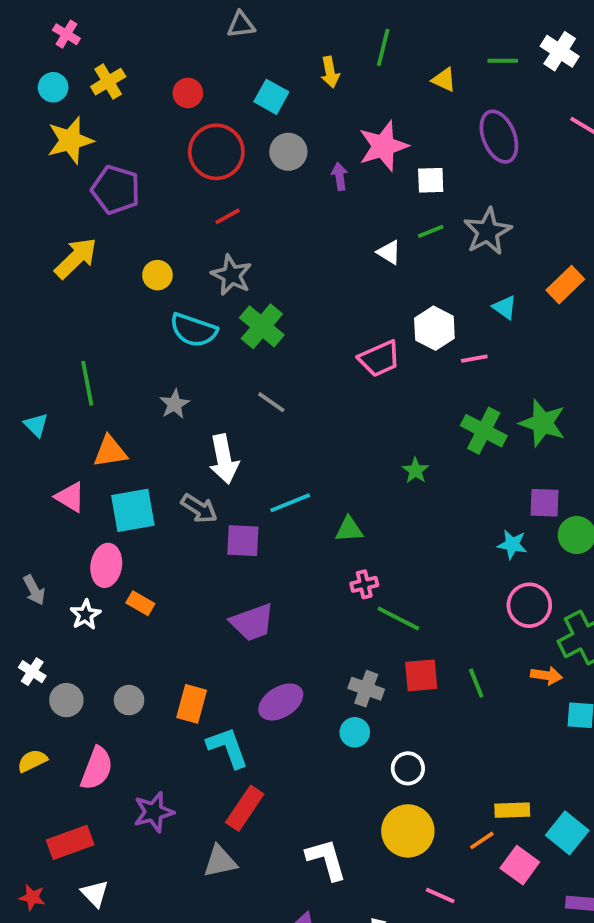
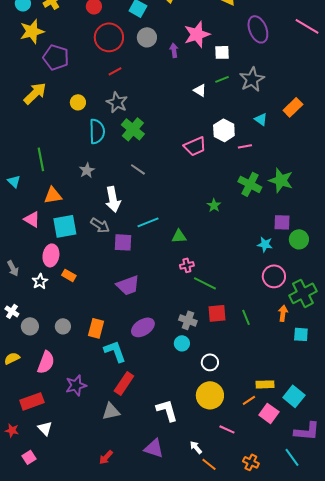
cyan semicircle: (194, 330) -> (97, 131), turned -110
orange arrow: (546, 675) -> (283, 313), turned -91

